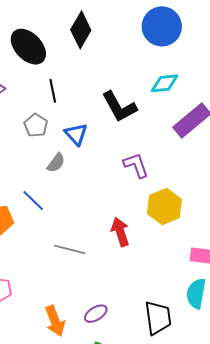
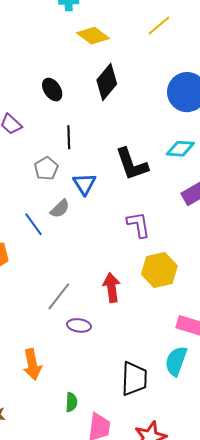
black ellipse: (28, 47) -> (52, 90), size x0.6
blue line: (33, 201) -> (33, 224), moved
gray line: (70, 249) -> (59, 296), turned -76
purple ellipse: (96, 314) -> (79, 325), moved, turned 30

